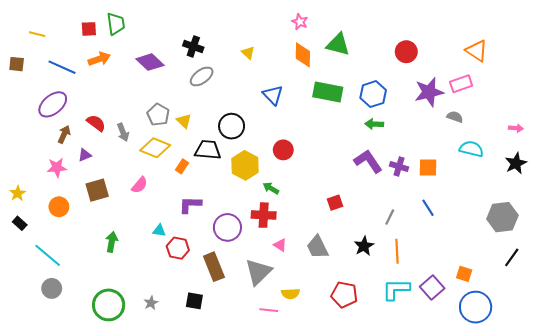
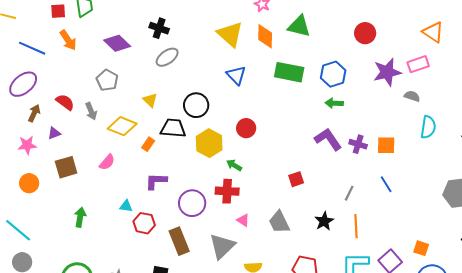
yellow triangle: (248, 53) -> (230, 34), moved, size x2.0
orange arrow: (99, 59) -> (68, 40), turned 75
gray pentagon: (158, 115) -> (107, 80), moved
cyan semicircle: (471, 149) -> (428, 127), turned 85

